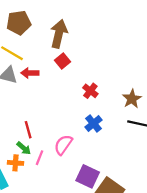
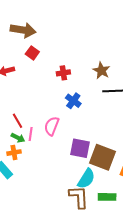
brown arrow: (59, 34) -> (23, 30), turned 100
red cross: (90, 91) -> (63, 73), turned -32
pink line: (39, 158) -> (31, 134), moved

